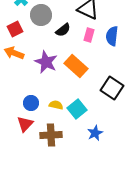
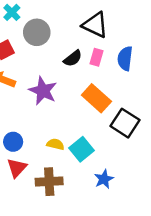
black semicircle: (63, 30) -> (73, 58), moved
orange rectangle: (76, 66) -> (96, 98), moved
blue circle: (31, 103) -> (13, 142), moved

